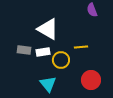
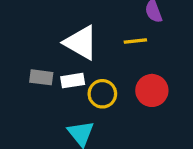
yellow line: (81, 47) -> (135, 41), moved
red circle: (91, 80) -> (152, 90), moved

